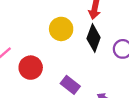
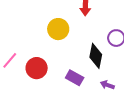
black diamond: (94, 38) -> (96, 56), moved

